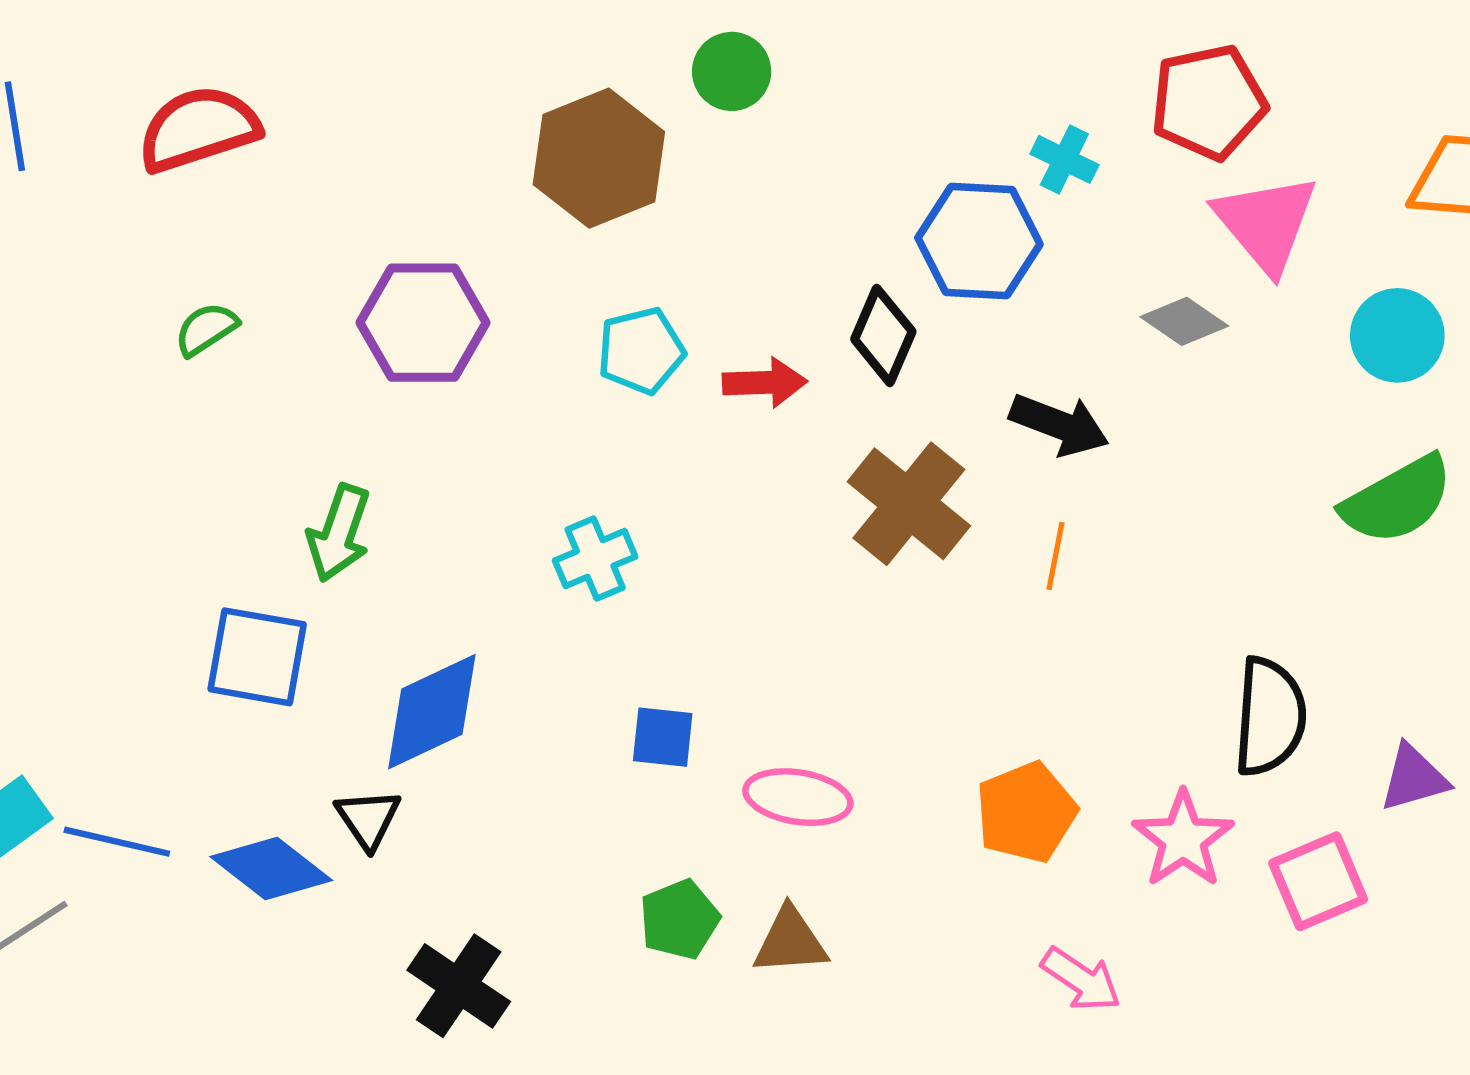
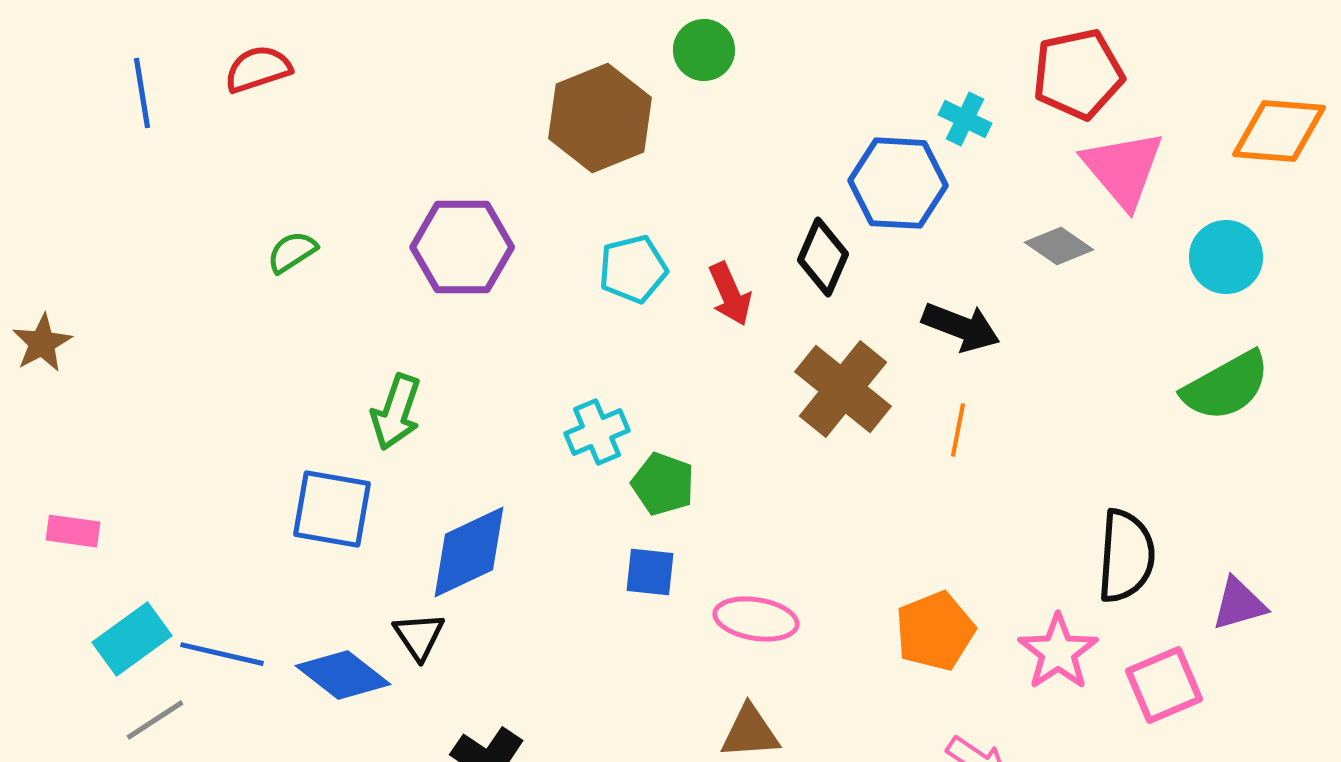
red semicircle: (199, 129) -> (258, 69), moved, size x0.7
red arrow: (765, 383) -> (730, 294), turned 68
green pentagon: (679, 919) -> (663, 484), moved, turned -30

